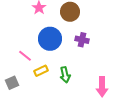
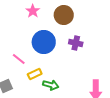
green arrow: (65, 75) -> (51, 85), moved, turned -63

